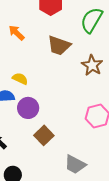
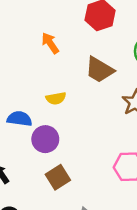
yellow semicircle: (20, 79) -> (56, 98), moved, turned 133

